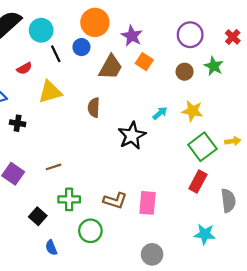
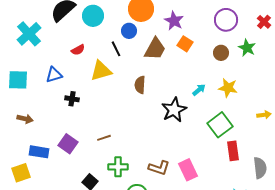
black line: (56, 54) -> (116, 49), moved
green square: (202, 147) -> (220, 125), moved
red rectangle: (198, 182) -> (233, 151), turned -36
pink rectangle: (148, 203) -> (188, 170), turned -30

